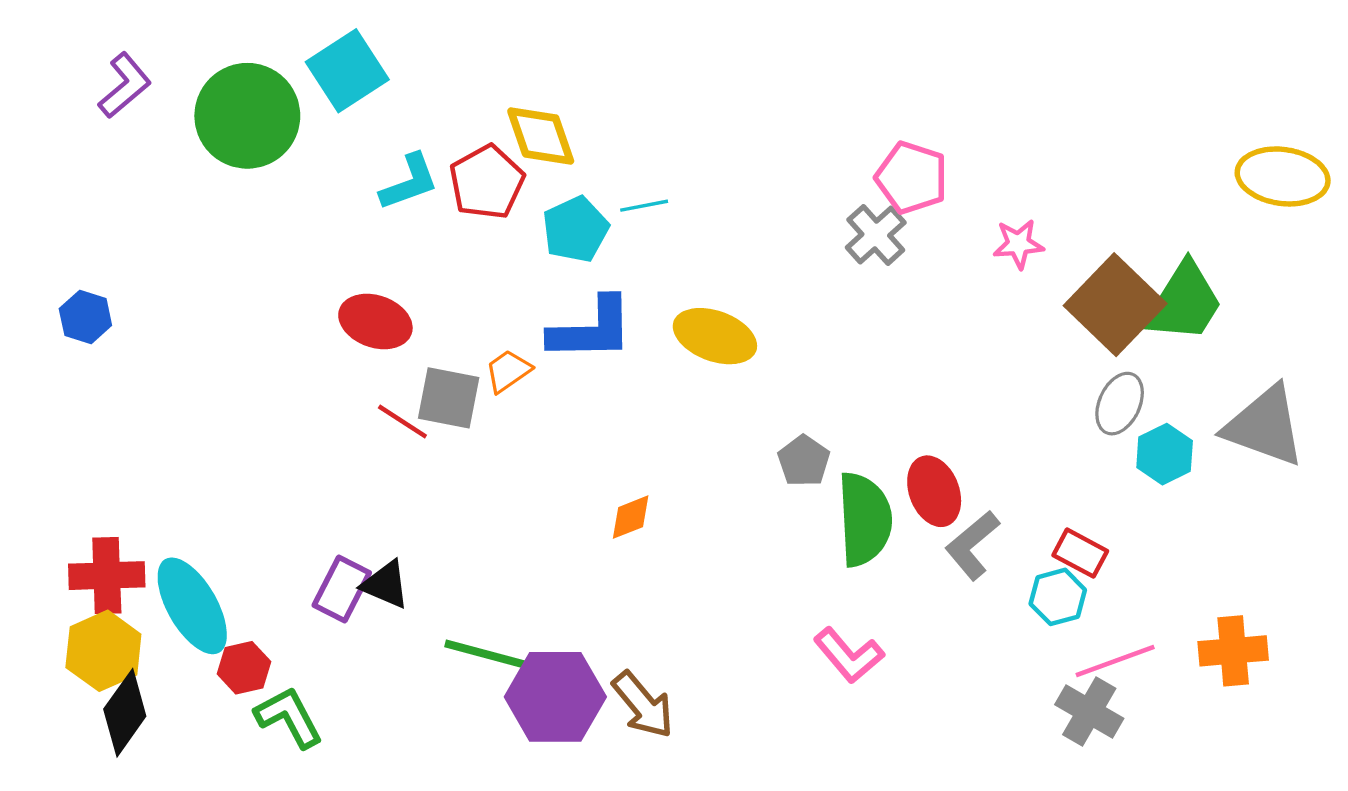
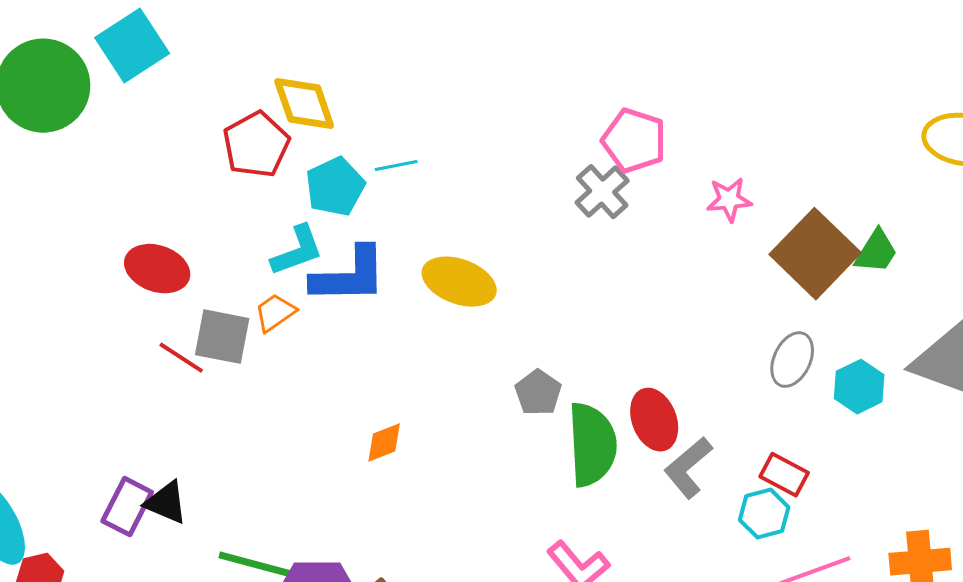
cyan L-shape: (409, 182) -> (297, 251), moved
green trapezoid: (1184, 302) -> (876, 252), size x0.6
gray ellipse: (1120, 404) -> (792, 360), moved

